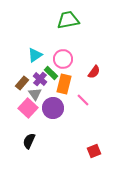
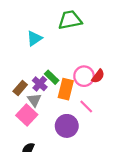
cyan triangle: (35, 55) -> (34, 38), moved
pink circle: (63, 59) -> (84, 76), moved
purple circle: (53, 108) -> (67, 126), moved

